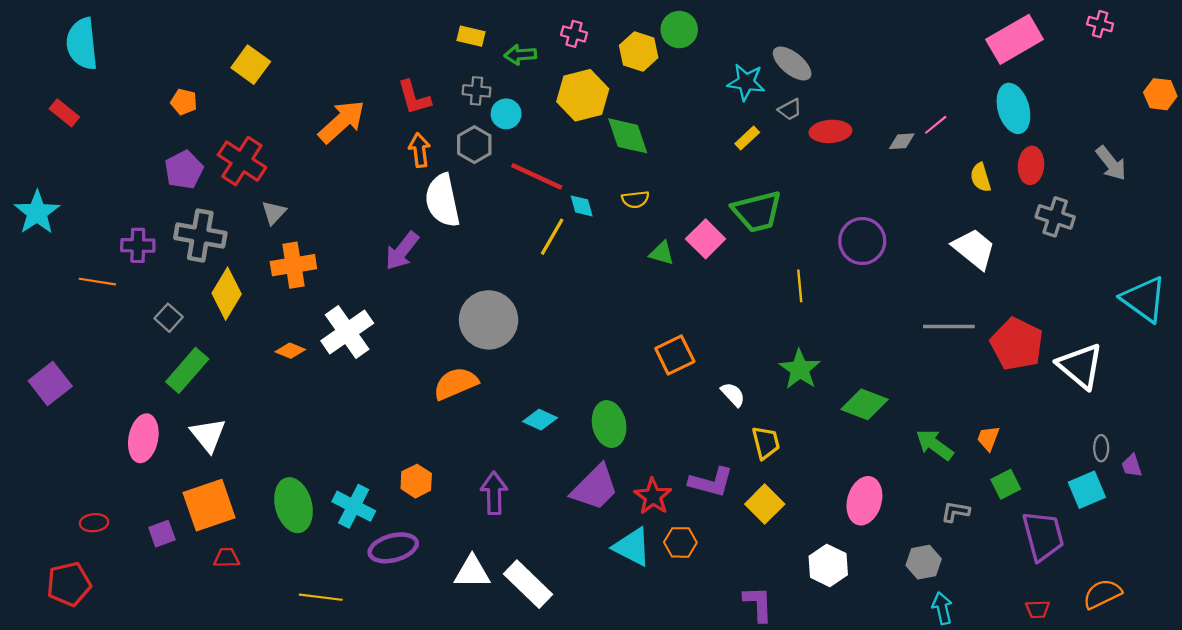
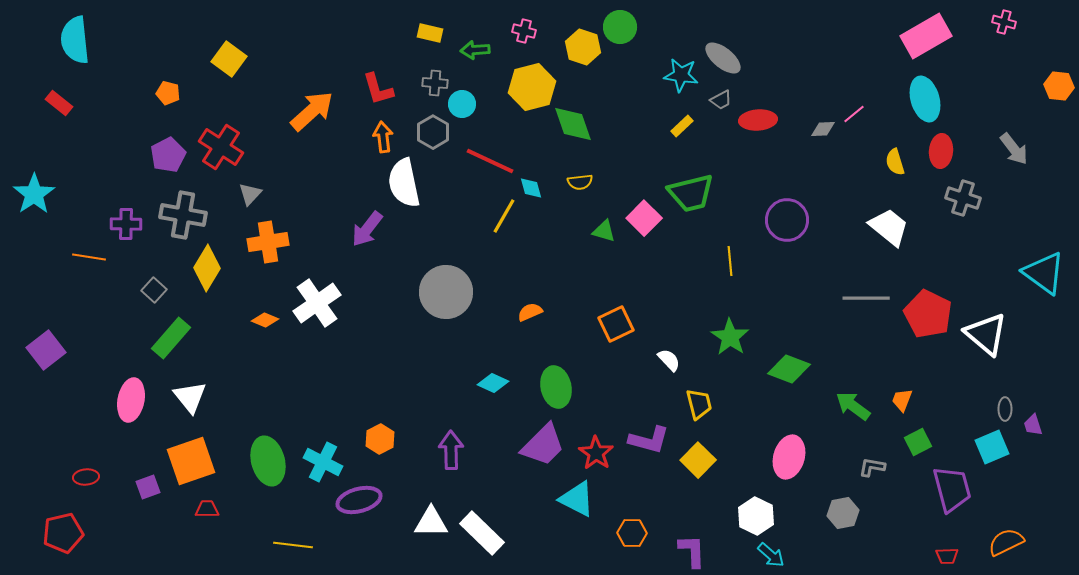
orange semicircle: (456, 383) -> (530, 312), moved, size x0.6
orange hexagon: (680, 542) -> (632, 533), moved
cyan arrow: (942, 608) -> (771, 555), moved, turned 144

